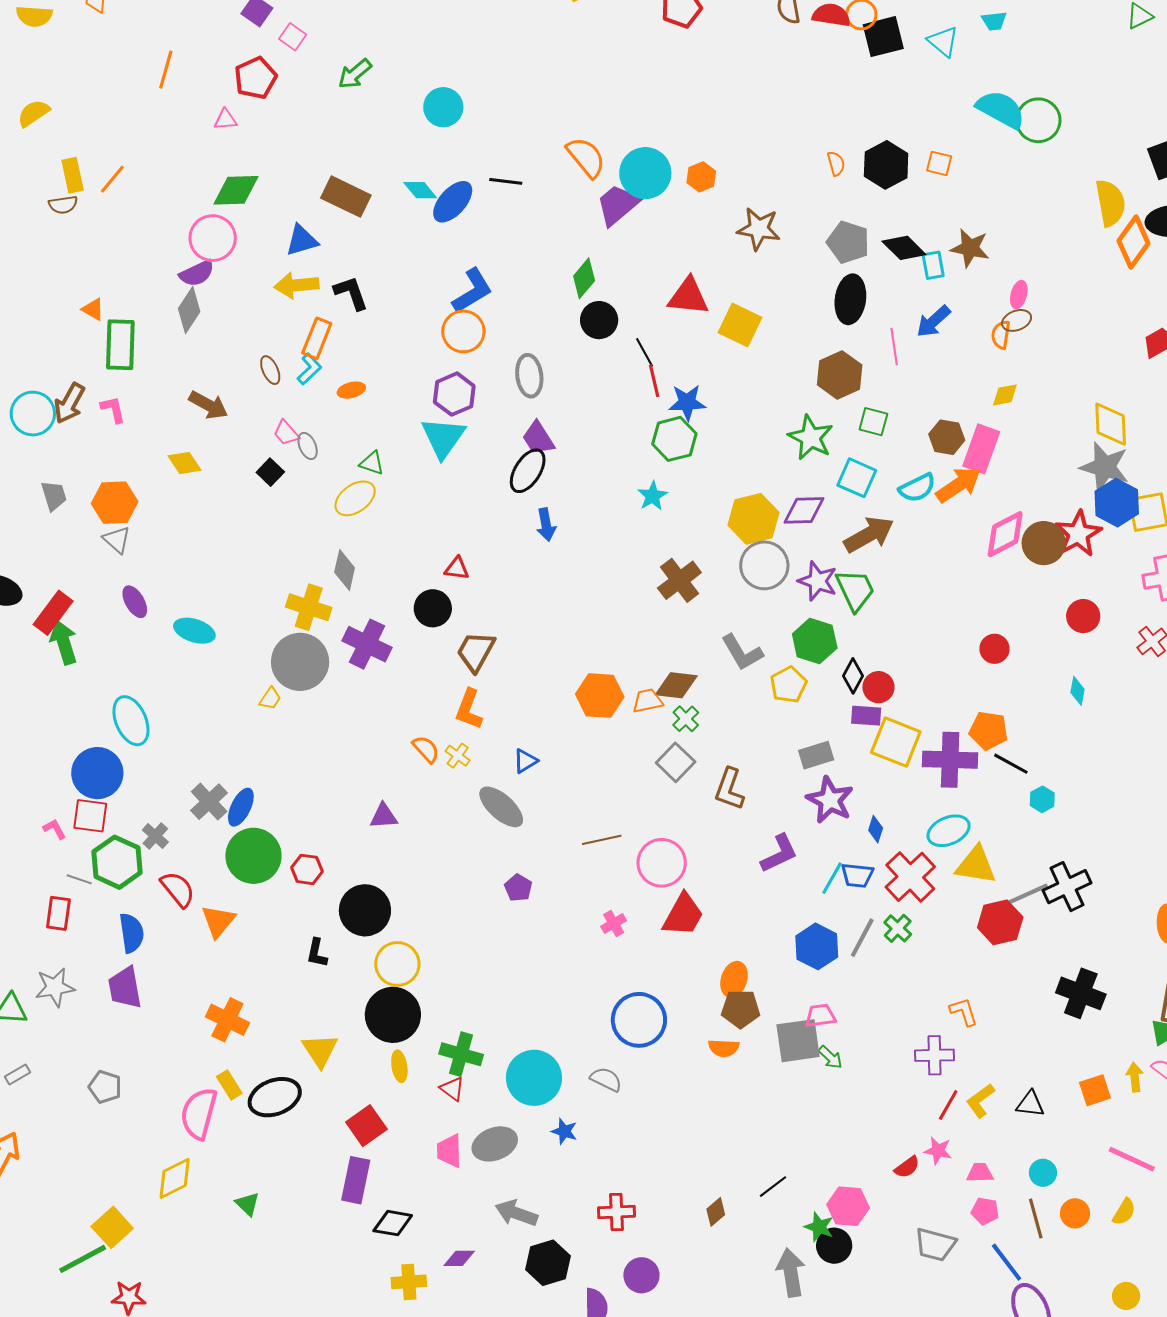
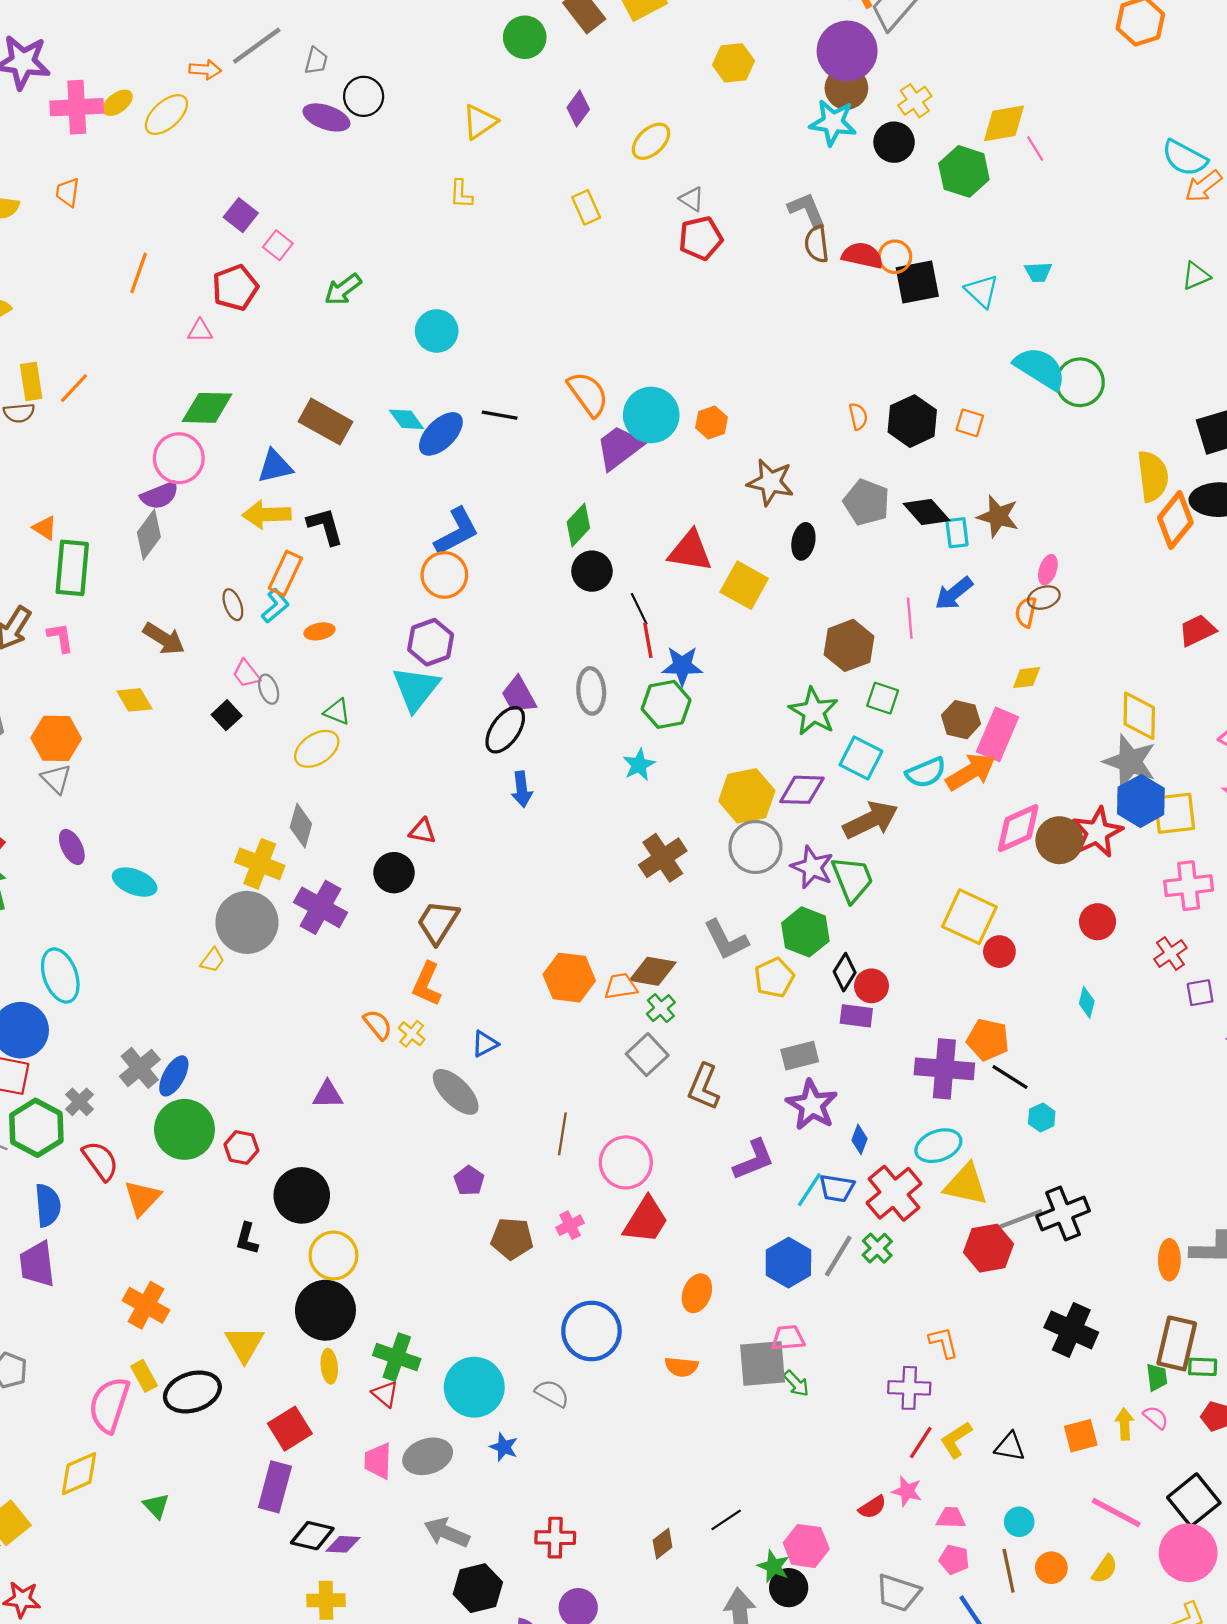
black ellipse: (850, 299) -> (803, 541), moved, size x0.7
gray ellipse: (529, 376) -> (591, 691), moved
yellow square: (896, 742) -> (969, 917), moved
brown line: (602, 840) -> (562, 1134), turned -72
brown pentagon: (741, 1009) -> (512, 1239), moved
purple diamond: (459, 1258) -> (343, 1544), moved

